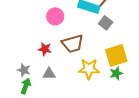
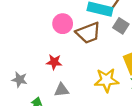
brown trapezoid: (73, 44) -> (88, 33), moved
gray star: (24, 70) -> (19, 80), moved

